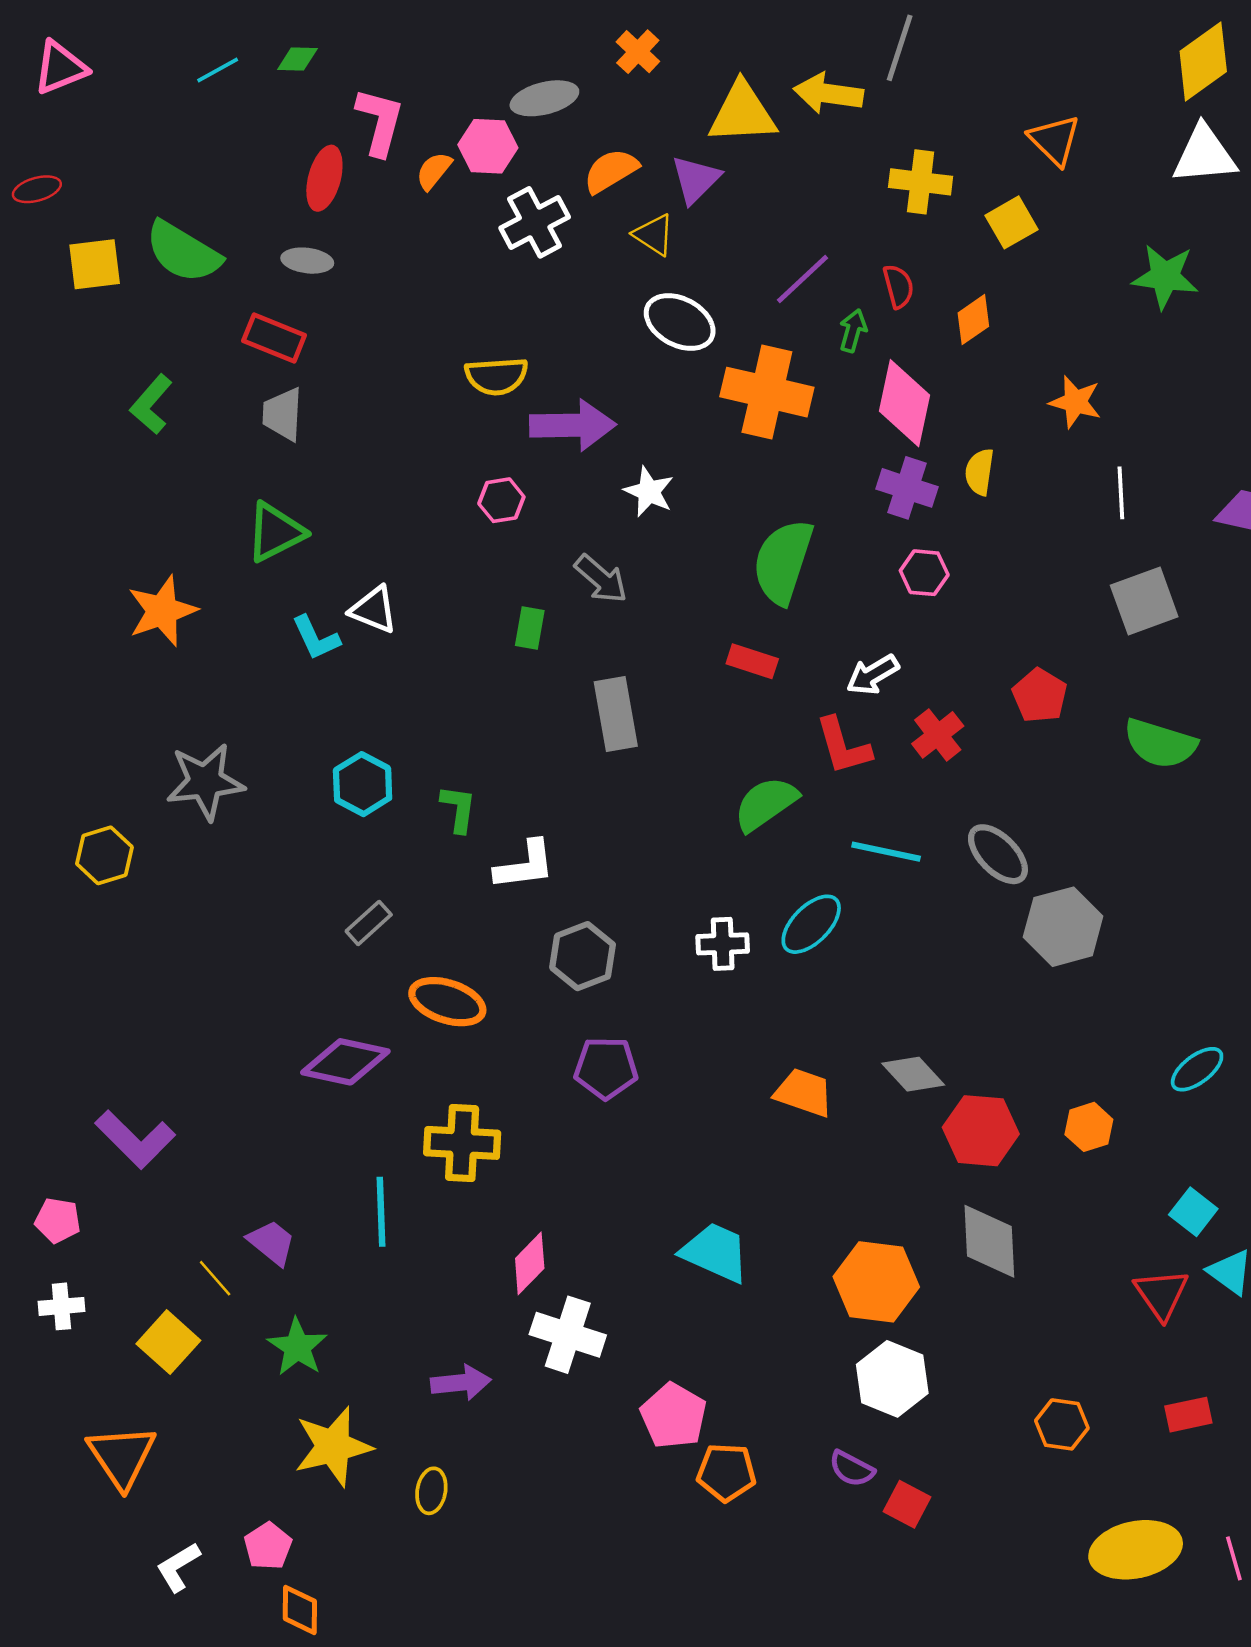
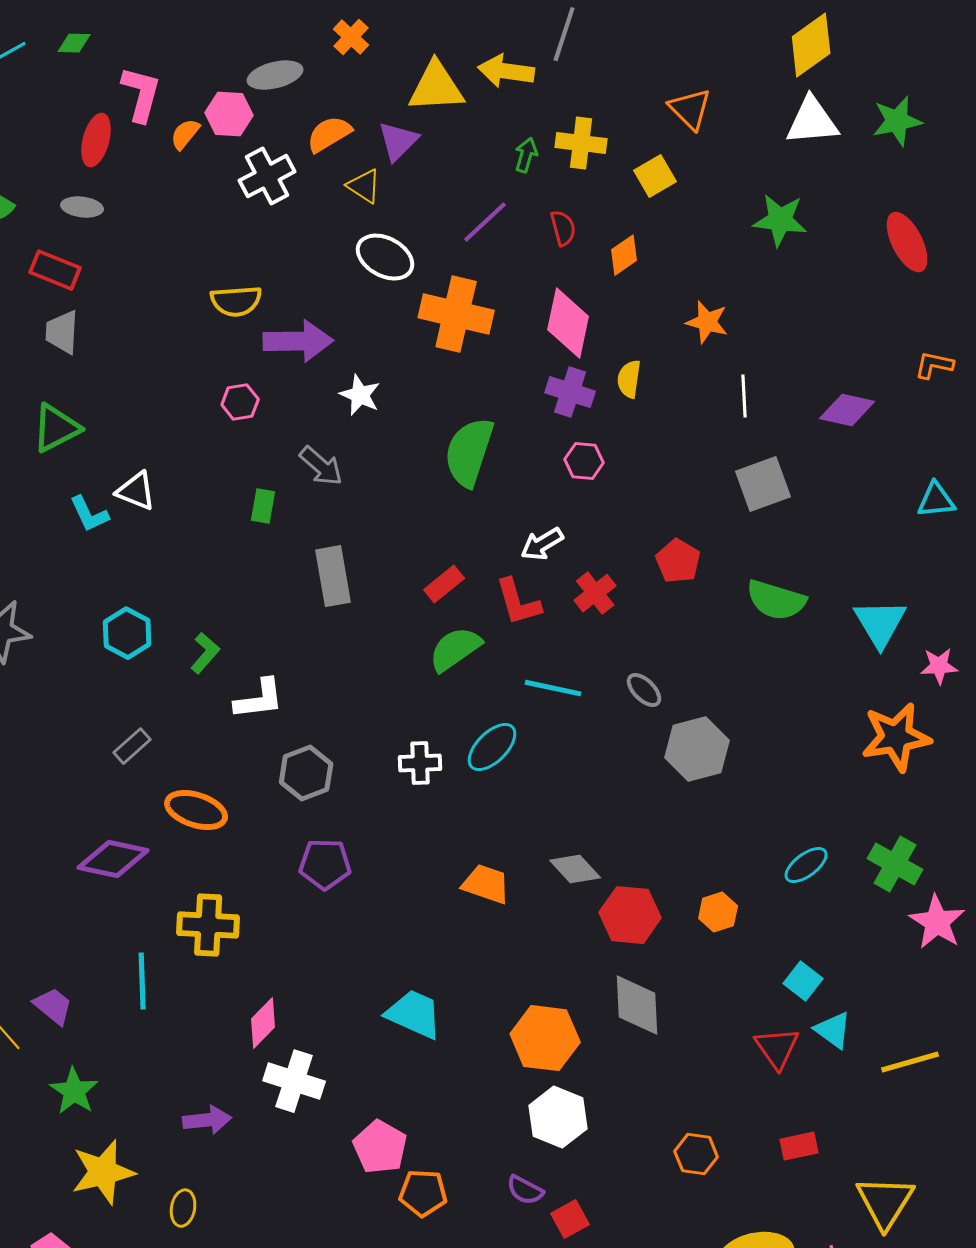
green arrow: (853, 331) -> (526, 155), moved
red rectangle: (752, 661) -> (444, 584), moved, turned -57
green L-shape: (458, 809) -> (205, 653), turned 33
gray ellipse: (998, 854) -> (644, 690), size x0.7
red square: (907, 1504) -> (570, 1219), turned 33

